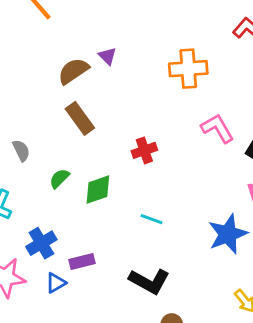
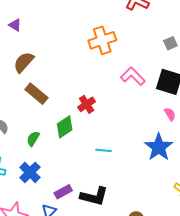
purple triangle: (107, 56) -> (15, 25), moved
green diamond: (98, 190) -> (65, 127), moved
blue cross: (41, 243) -> (30, 172), moved
black L-shape: (149, 281) -> (94, 196), moved

